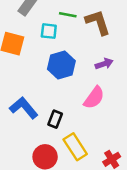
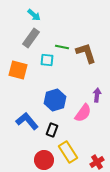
purple arrow: (104, 64) -> (97, 95), moved, turned -64
blue hexagon: (61, 65) -> (55, 100), moved

